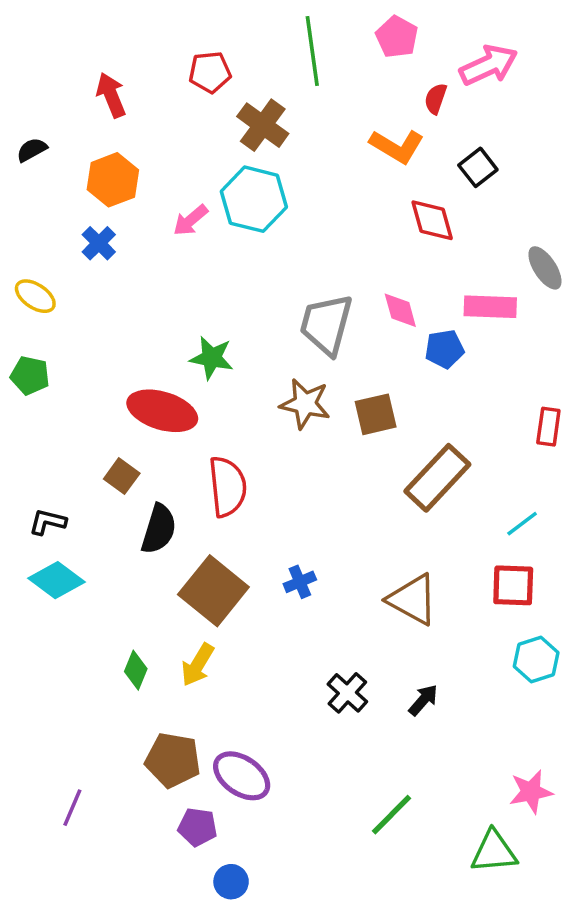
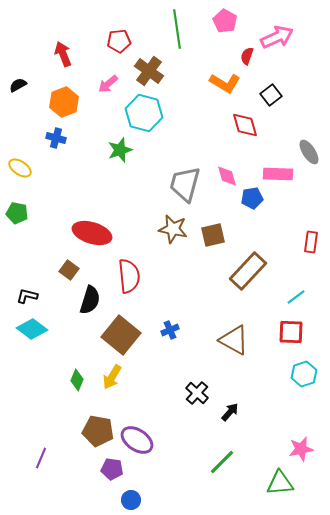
pink arrow: (190, 220) -> (108, 84), moved
blue cross: (99, 243) -> (56, 138), turned -30
green star: (212, 358) -> (120, 150), moved, turned -30
black arrow: (423, 700) -> (230, 412), moved

